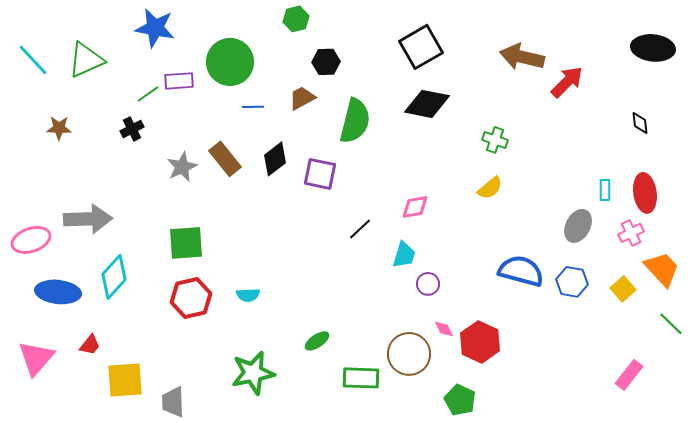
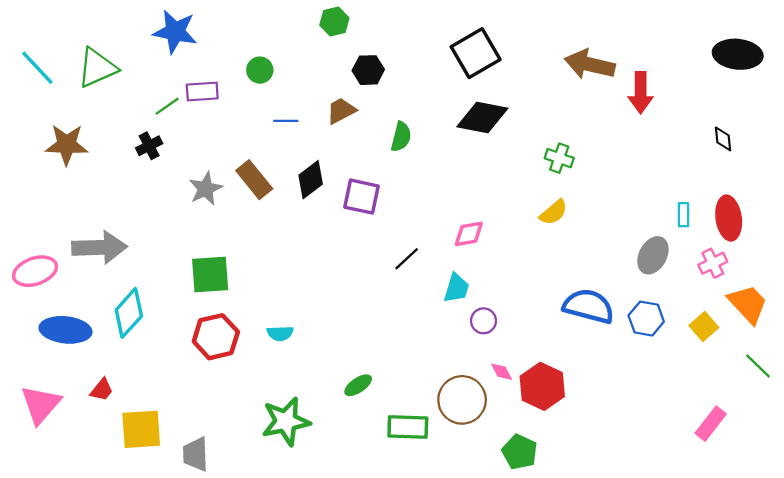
green circle: (230, 62) -> (260, 70), size x0.5
red arrow: (567, 82) -> (641, 93), turned 135
green semicircle: (355, 121) -> (401, 137), size x0.6
brown star: (59, 128) -> (67, 145), size x1.5

